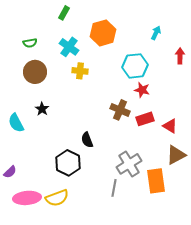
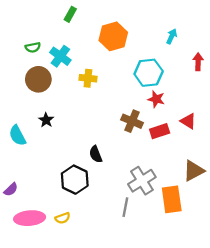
cyan cross: (69, 47) -> (60, 56), moved
red triangle: (170, 126) -> (188, 121), moved
yellow semicircle: (57, 198) -> (63, 218), size x0.6

